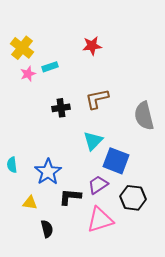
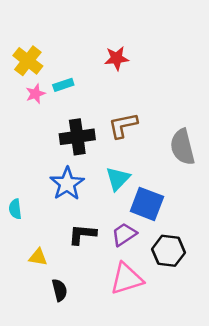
black cross: (61, 108) -> (77, 137), size x1.5
blue star: (48, 172) -> (67, 184), moved
black L-shape: (70, 197) -> (82, 234), moved

